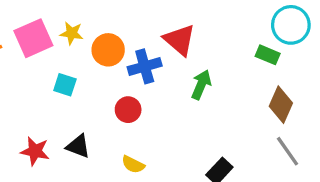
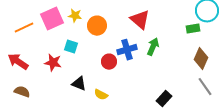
green rectangle: (268, 55) -> (193, 29), turned -32
blue cross: (145, 66) -> (127, 50), moved
red star: (35, 151) -> (53, 63), moved
yellow semicircle: (133, 164) -> (101, 95), moved

